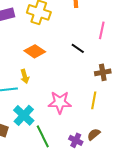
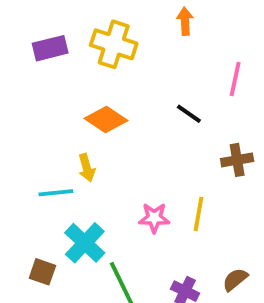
yellow line: (94, 100) -> (199, 214), moved
pink star: (60, 102) -> (154, 218), size x0.7
brown semicircle: (94, 134) -> (235, 279), moved

